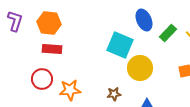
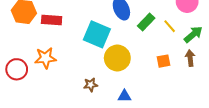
red rectangle: (52, 49) -> (52, 20), moved
orange star: (70, 90) -> (45, 58), moved

